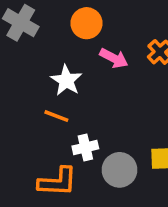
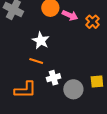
pink arrow: (114, 58) -> (70, 15), moved
orange L-shape: (58, 182) -> (25, 90), moved

